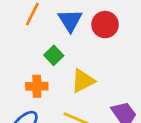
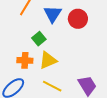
yellow triangle: (83, 81) -> (48, 60), moved

